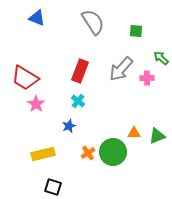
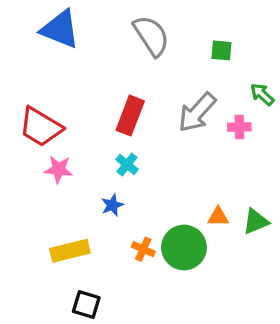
blue triangle: (37, 18) -> (60, 29), size x1.5
pink star: (36, 104) -> (59, 169), turned -30
orange cross: (88, 153) -> (143, 249), turned -32

